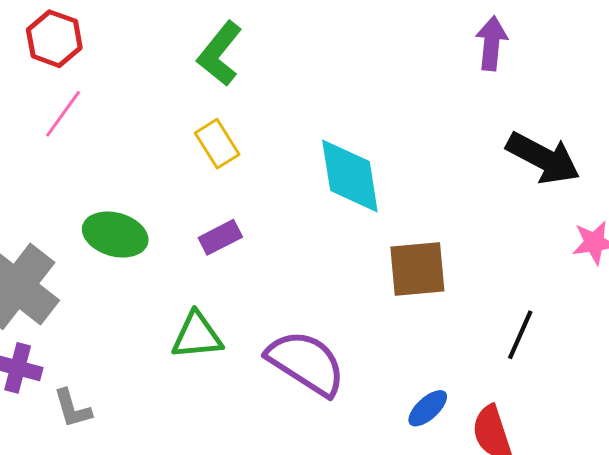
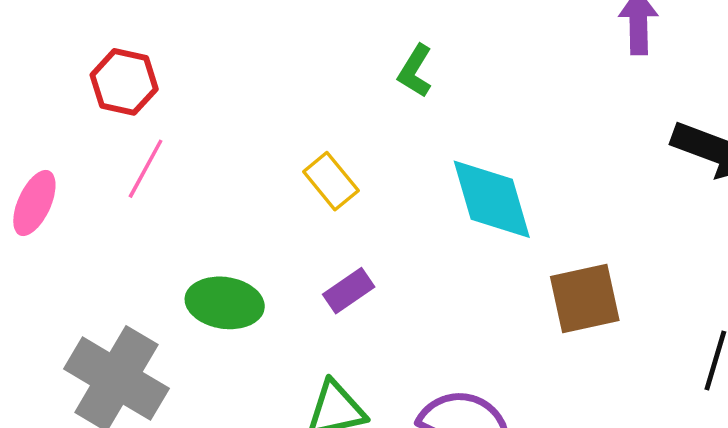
green L-shape: (220, 54) -> (415, 71), moved, size x0.7

